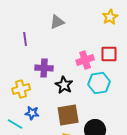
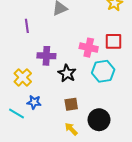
pink cross: (85, 60) -> (89, 48), turned 30
yellow cross: (21, 89) -> (23, 77), turned -30
brown square: (68, 115) -> (71, 104), size x0.6

